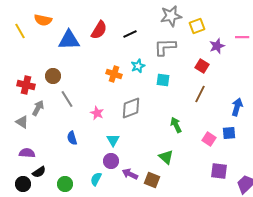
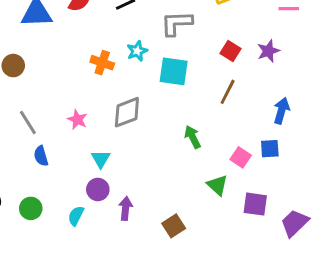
purple star: (217, 46) -> (268, 51), moved
cyan square: (163, 80) -> (174, 71), size x1.5
gray line: (67, 99) -> (28, 122), moved
green triangle: (166, 157) -> (217, 185), moved
purple arrow: (130, 174) -> (126, 208), turned 70
brown square: (152, 180) -> (174, 226), moved, turned 35
green circle: (65, 184) -> (31, 208), moved

